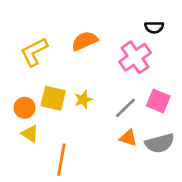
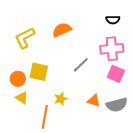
pink cross: (135, 57) -> (112, 49), moved, turned 30
yellow star: (83, 100) -> (61, 99), moved
gray line: (126, 108) -> (81, 65), moved

